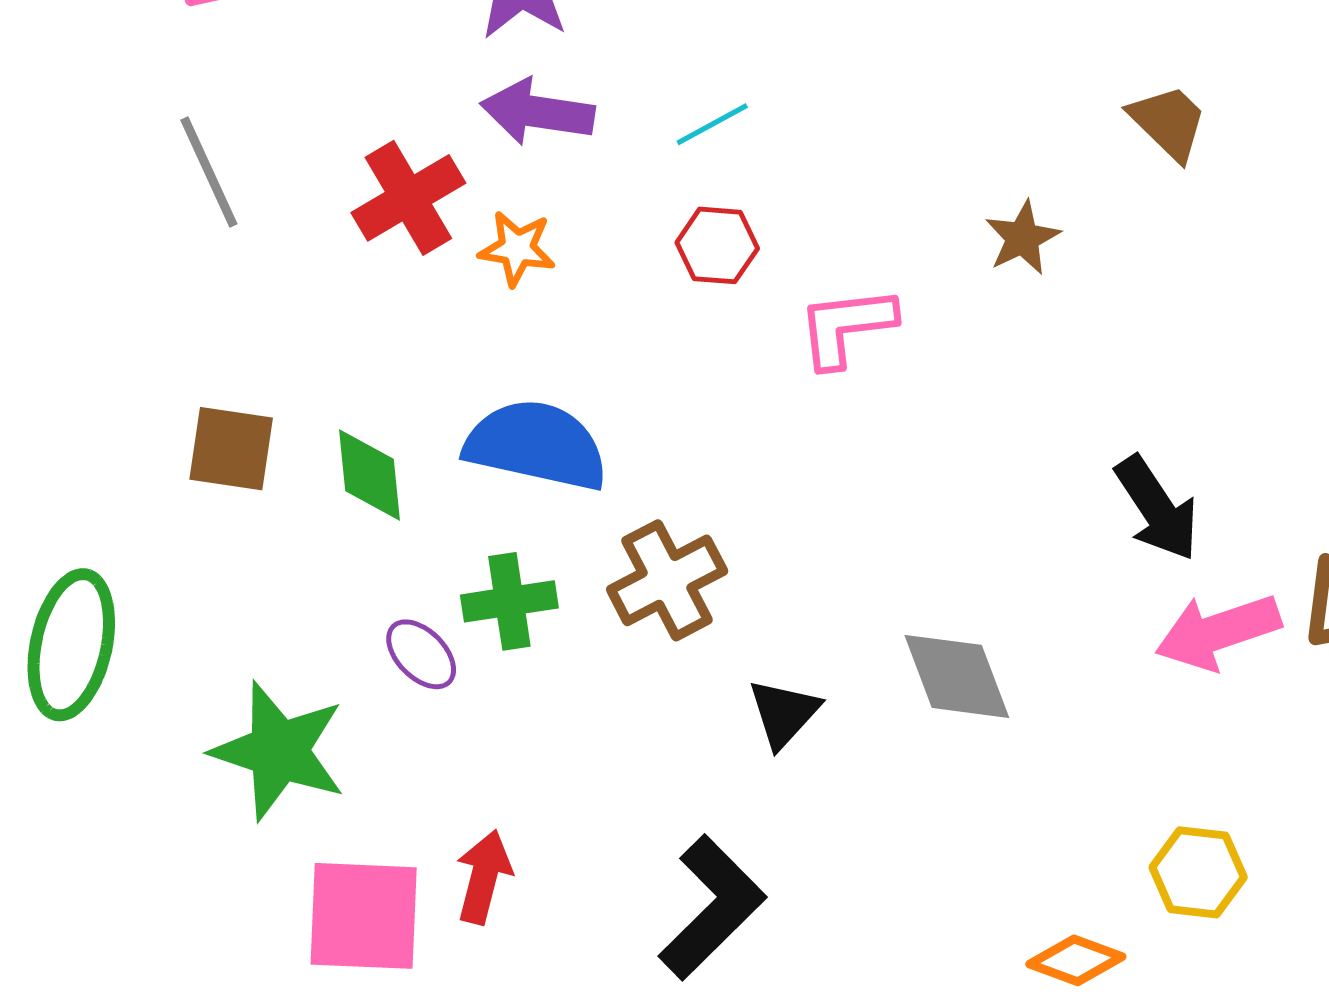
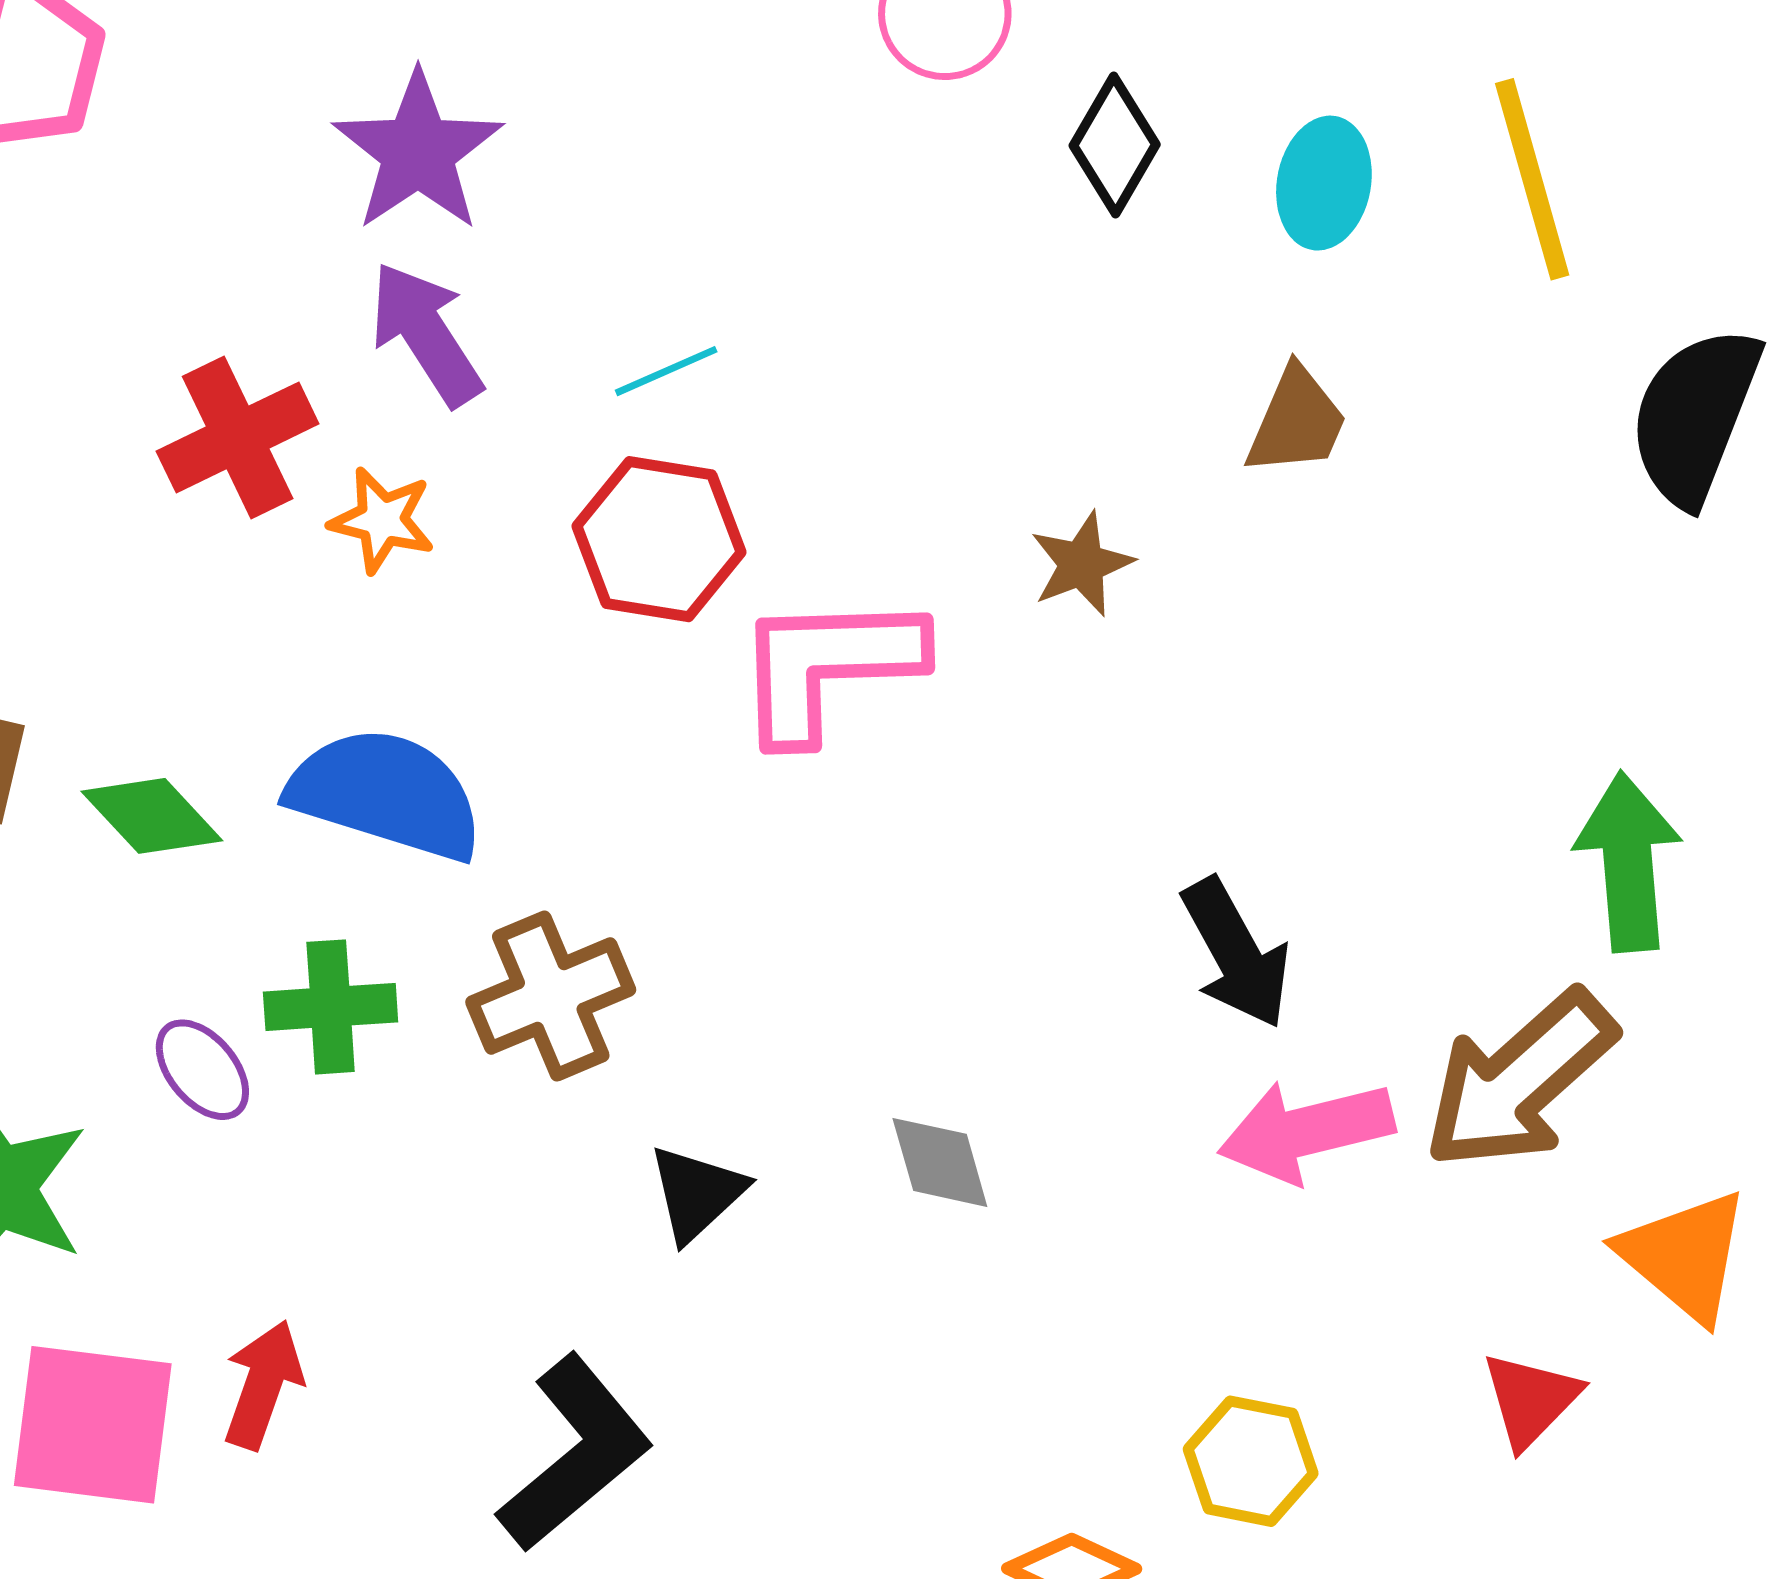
purple arrow: (537, 112) -> (426, 334), turned 44
brown trapezoid: (1168, 122) -> (1297, 421), turned 64
red hexagon: (717, 245) -> (659, 539), size x1.5
pink L-shape: (846, 327) -> (828, 666), size x1.4
green diamond: (370, 475) -> (152, 816), turned -42
gray diamond: (957, 676) -> (940, 1162), size x0.7

